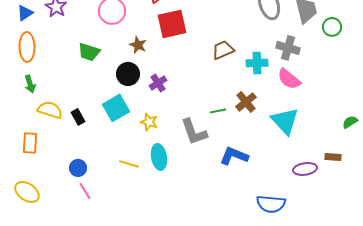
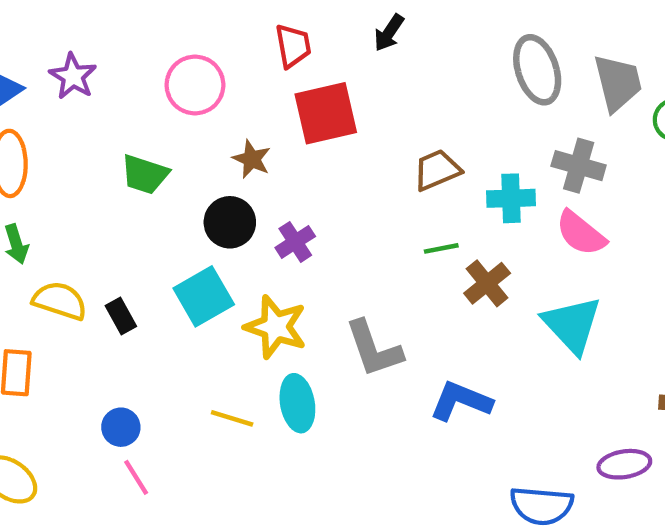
green line: (218, 111) -> (441, 248), moved
yellow star: (149, 122) -> (276, 327), size x1.6
purple ellipse: (305, 169) -> (624, 464), moved

